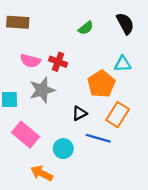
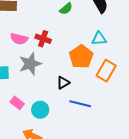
orange rectangle: (118, 115) -> (106, 71), moved
pink rectangle: (26, 135) -> (17, 103), size x0.6
cyan circle: (63, 149) -> (40, 110), moved

